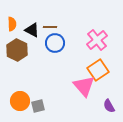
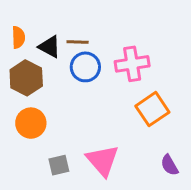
pink cross: (97, 40) -> (132, 64), moved, turned 30
pink triangle: (84, 86) -> (103, 160), moved
orange circle: (20, 101) -> (31, 123), moved

